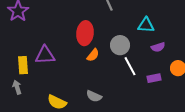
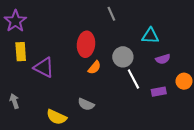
purple triangle: (45, 55) -> (44, 67), turned 30
yellow rectangle: (23, 65) -> (21, 52), moved
gray semicircle: (94, 96) -> (86, 104), moved

